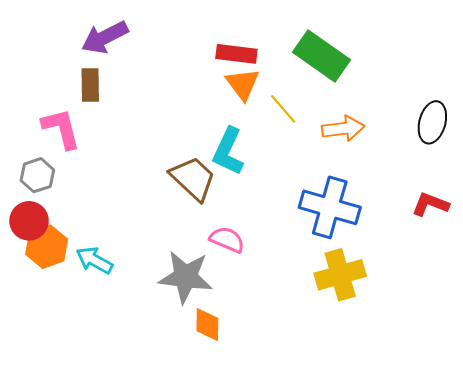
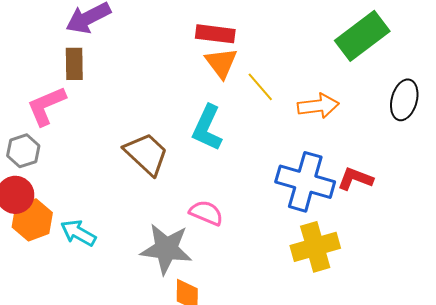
green rectangle: (321, 56) -> (362, 36), moved, turned -72
pink L-shape: (61, 129) -> (46, 106), turned -99
brown trapezoid: (193, 178) -> (146, 154), moved
red L-shape: (430, 204) -> (355, 179), moved

